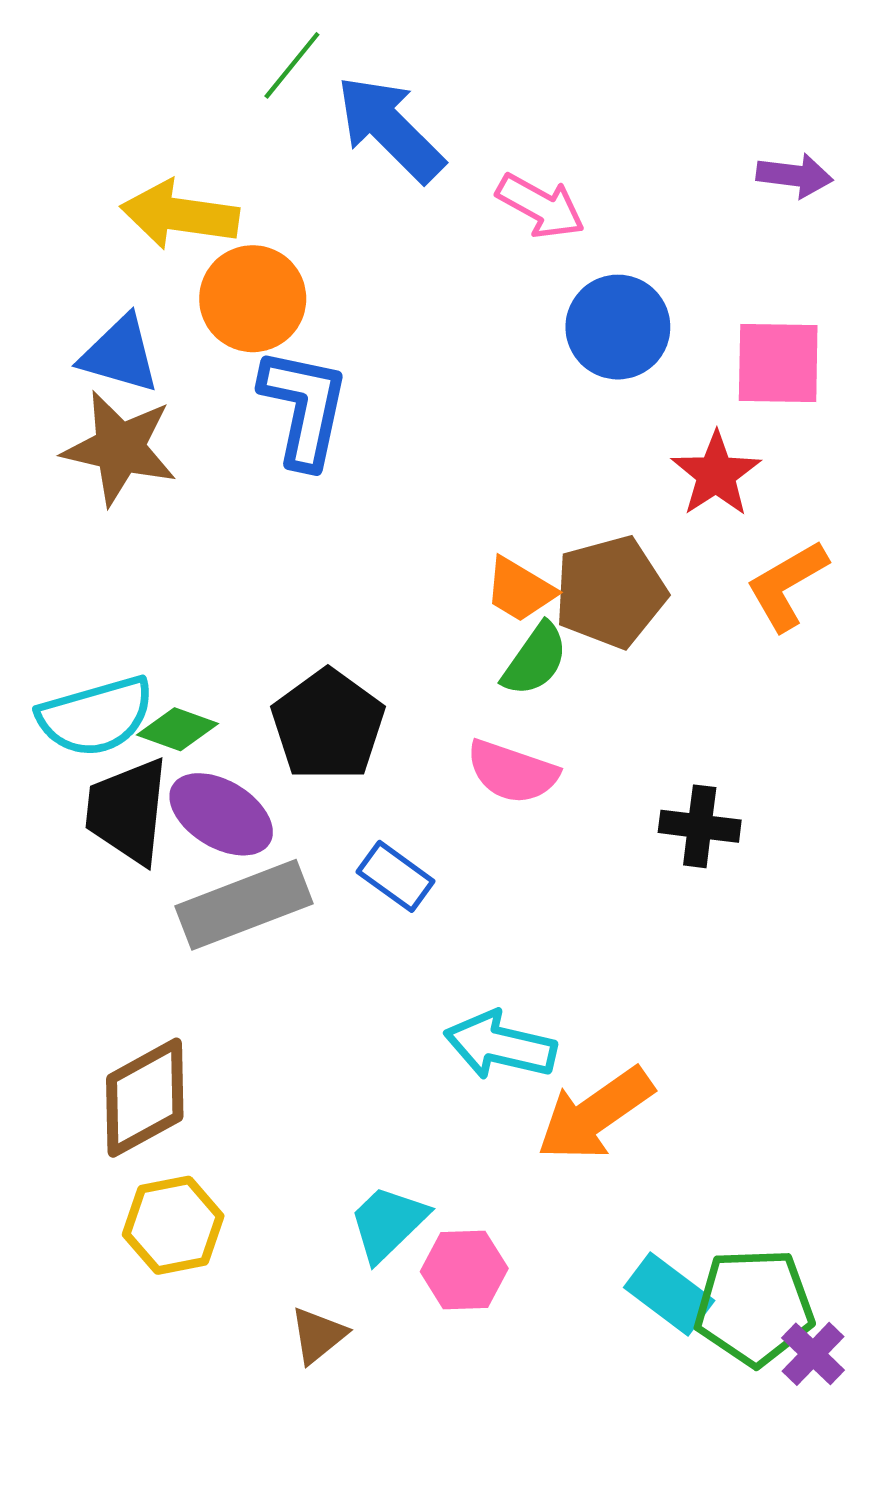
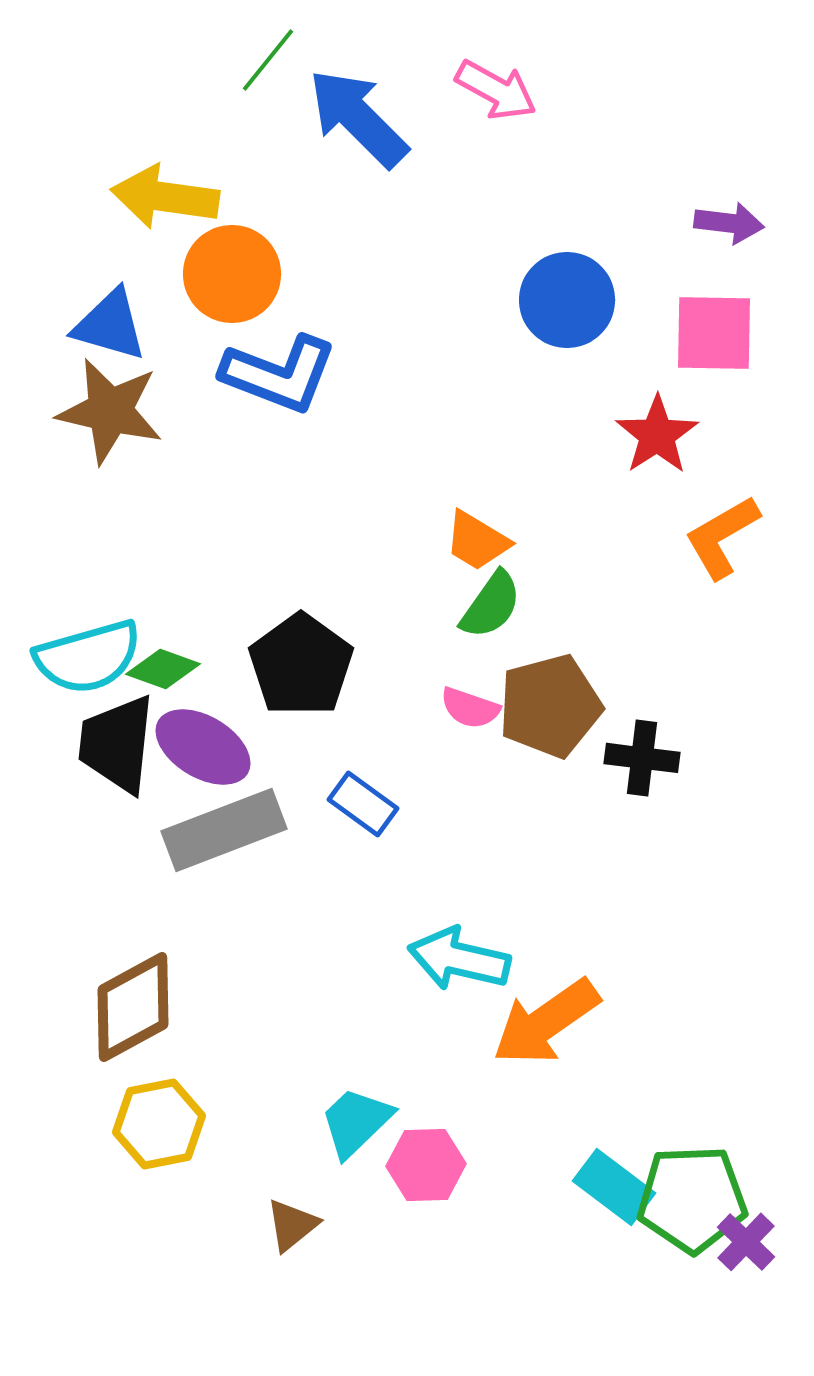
purple arrow: (795, 176) -> (729, 223), moved
pink arrow: (541, 206) -> (496, 90), moved
blue L-shape: (304, 408) -> (279, 374), turned 99
brown pentagon: (610, 592) -> (550, 706), moved
pink semicircle: (512, 772) -> (470, 708), size x0.7

